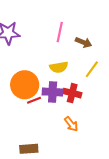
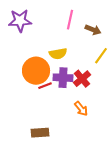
yellow semicircle: (59, 67) -> (58, 54), moved
red cross: (72, 93) -> (82, 79), turned 36

